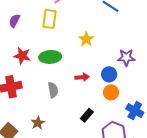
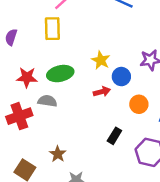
yellow star: (86, 39) -> (101, 60), moved
blue circle: (109, 74) -> (121, 77), moved
gray semicircle: (53, 90) -> (47, 101), moved, turned -63

